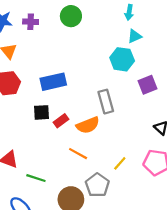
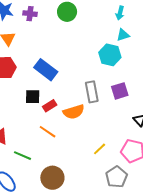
blue rectangle: (53, 82) -> (46, 70), turned 45
purple square: (147, 85) -> (120, 91), moved
orange line: (78, 154) -> (48, 132), moved
gray pentagon: (97, 185) -> (116, 177), moved

